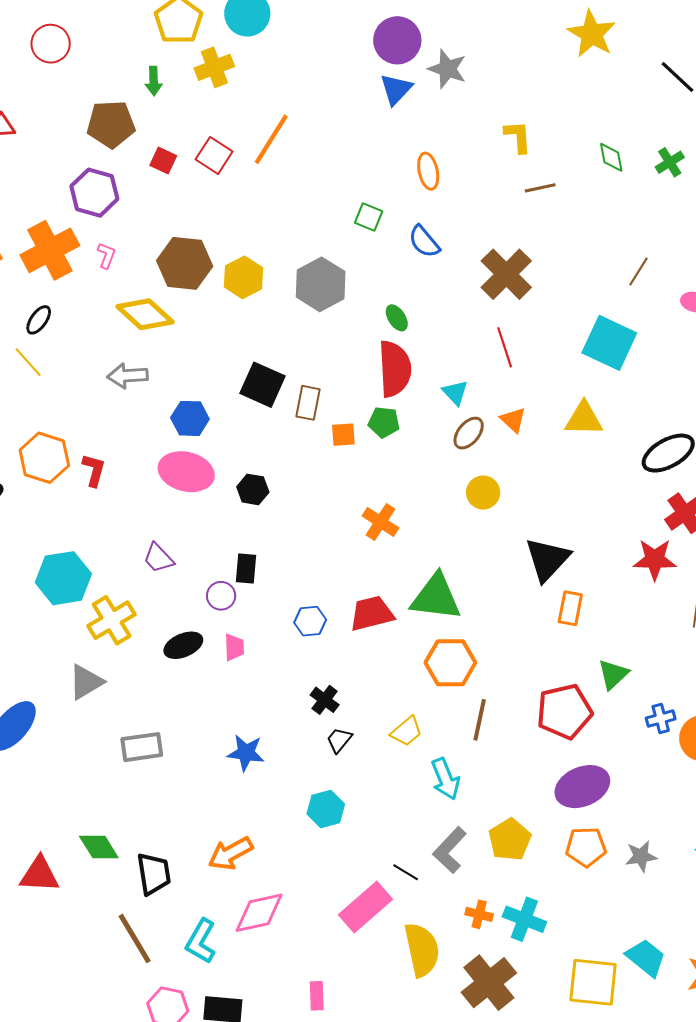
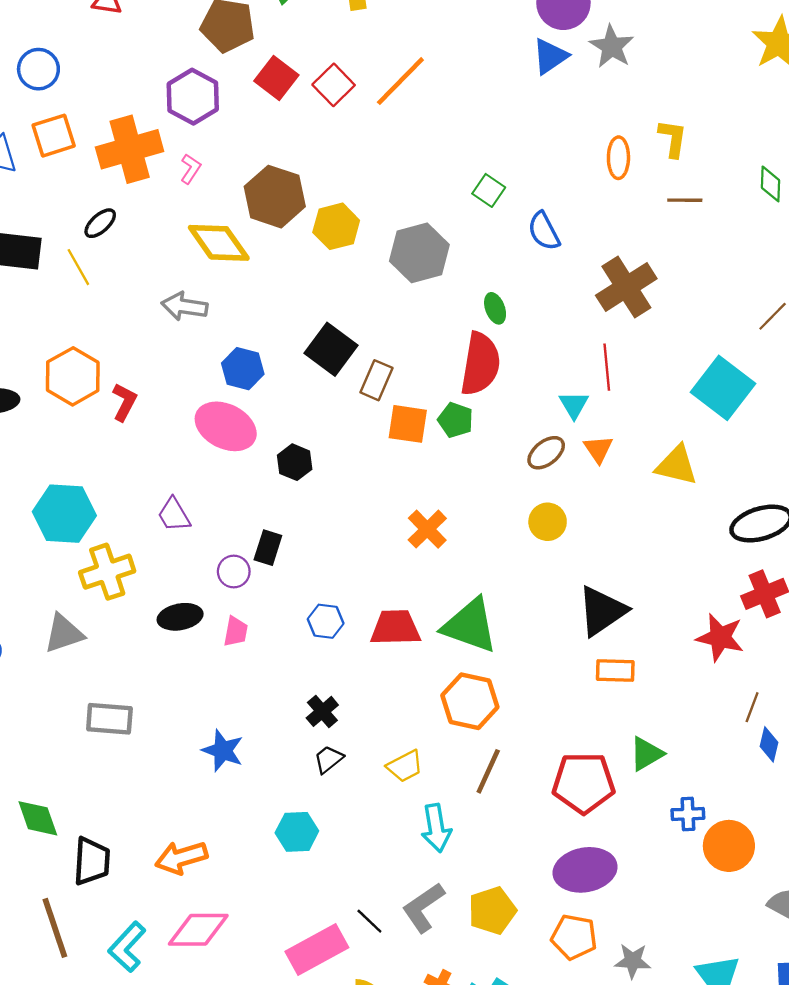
red square: (163, 160) -> (276, 78), size x1.4
orange ellipse: (428, 171) -> (618, 158), moved
cyan triangle: (455, 393) -> (574, 405), moved
orange square: (343, 435) -> (408, 424), size x1.4
orange rectangle: (570, 608) -> (615, 671), turned 68

